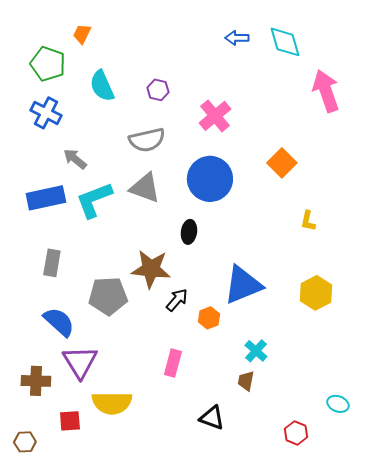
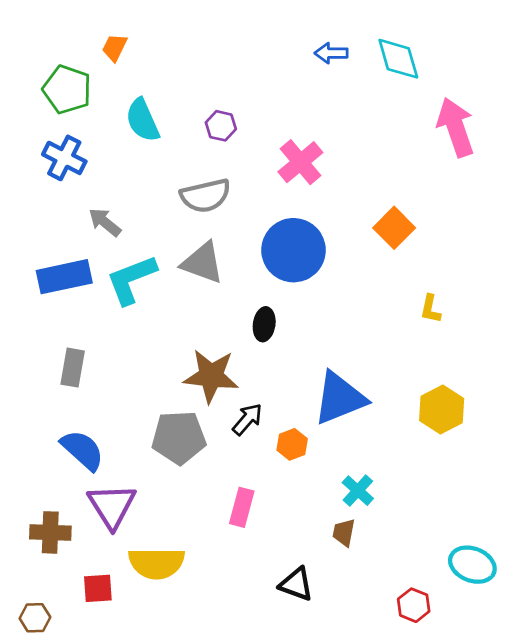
gray pentagon: (108, 296) -> (179, 437), moved
cyan ellipse: (338, 404) -> (472, 565), size x1.5

